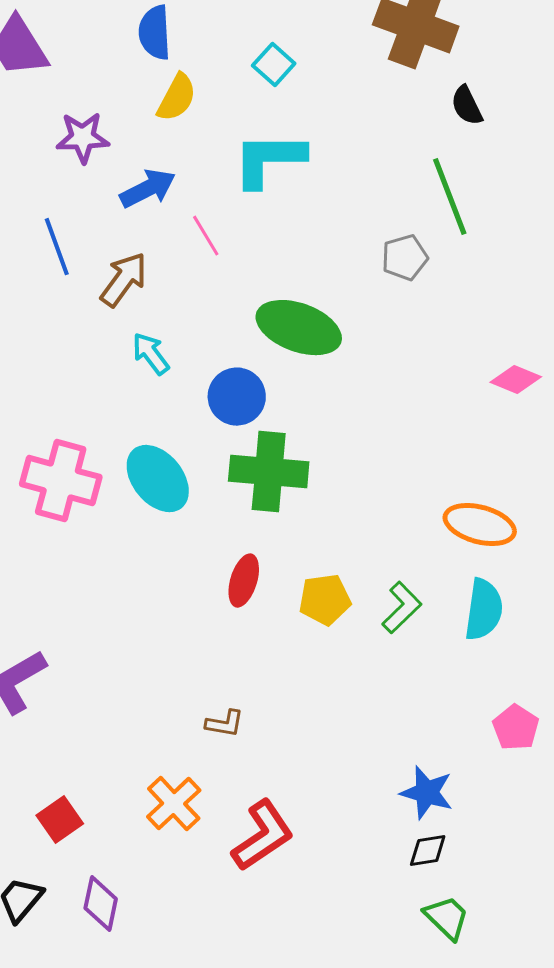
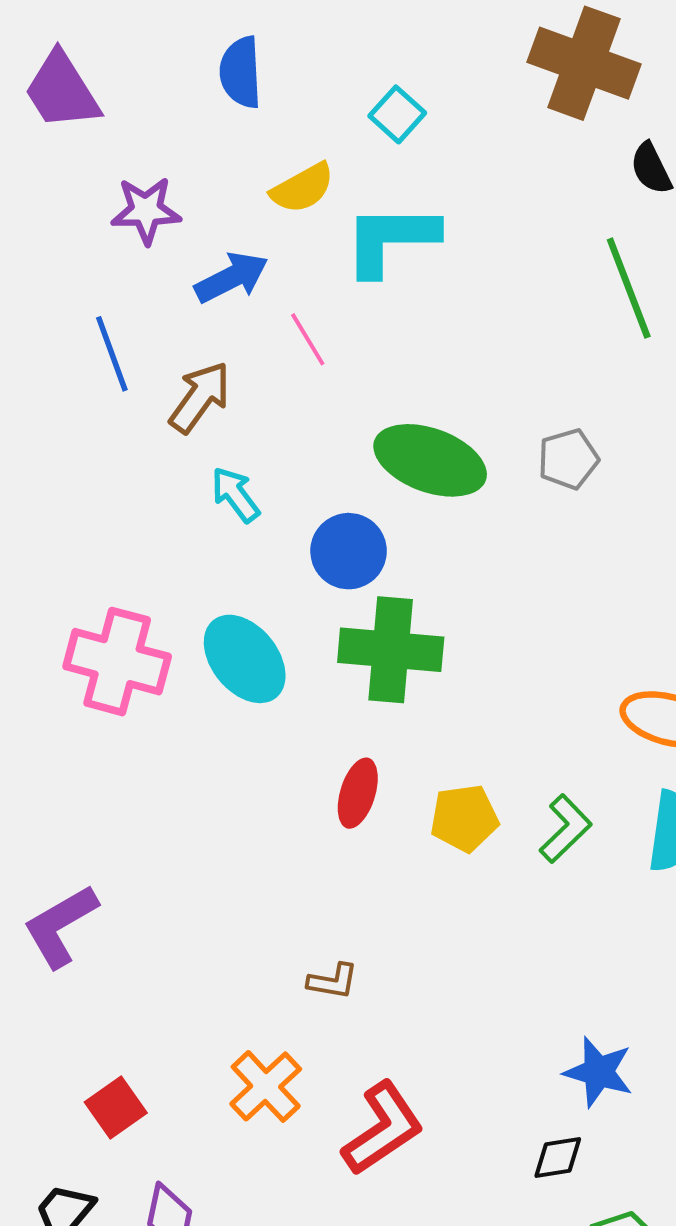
yellow semicircle: (177, 98) -> (303, 188), moved, turned 33
gray pentagon: (405, 258) -> (568, 459), moved
black diamond: (428, 851) -> (558, 1157), moved

